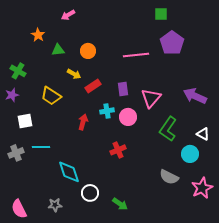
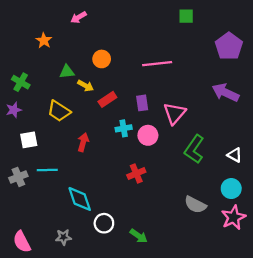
purple pentagon: (172, 43) -> (229, 46), moved
green triangle: (58, 50) -> (67, 72), moved
purple arrow: (195, 96) -> (225, 93), moved
red arrow: (83, 122) -> (83, 142), moved
cyan circle: (190, 154) -> (231, 189), moved

